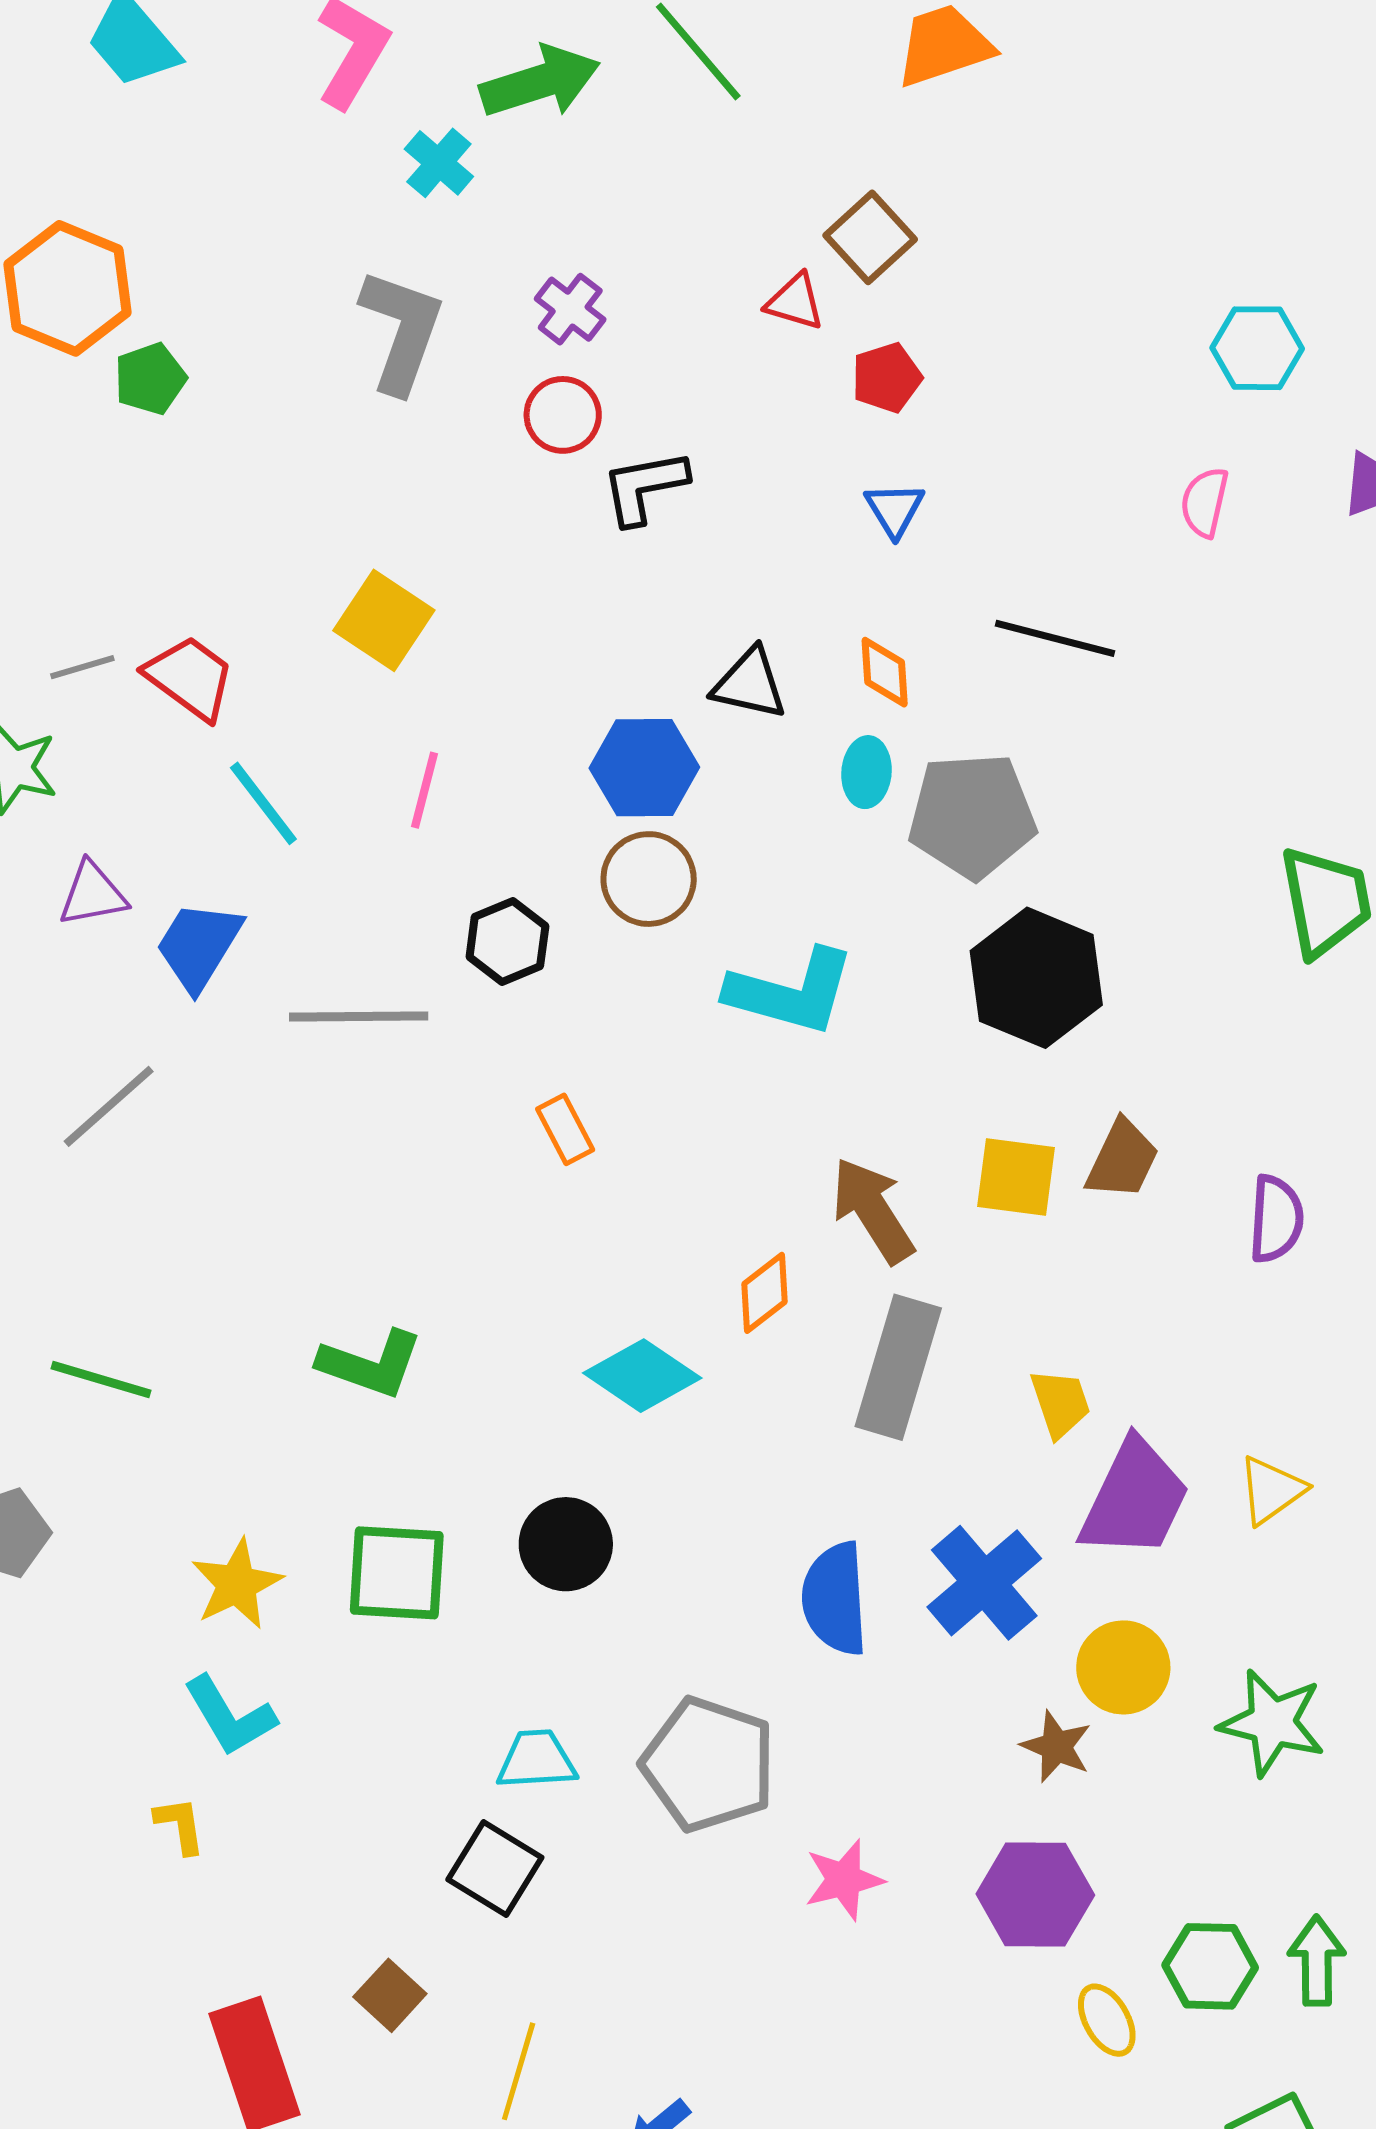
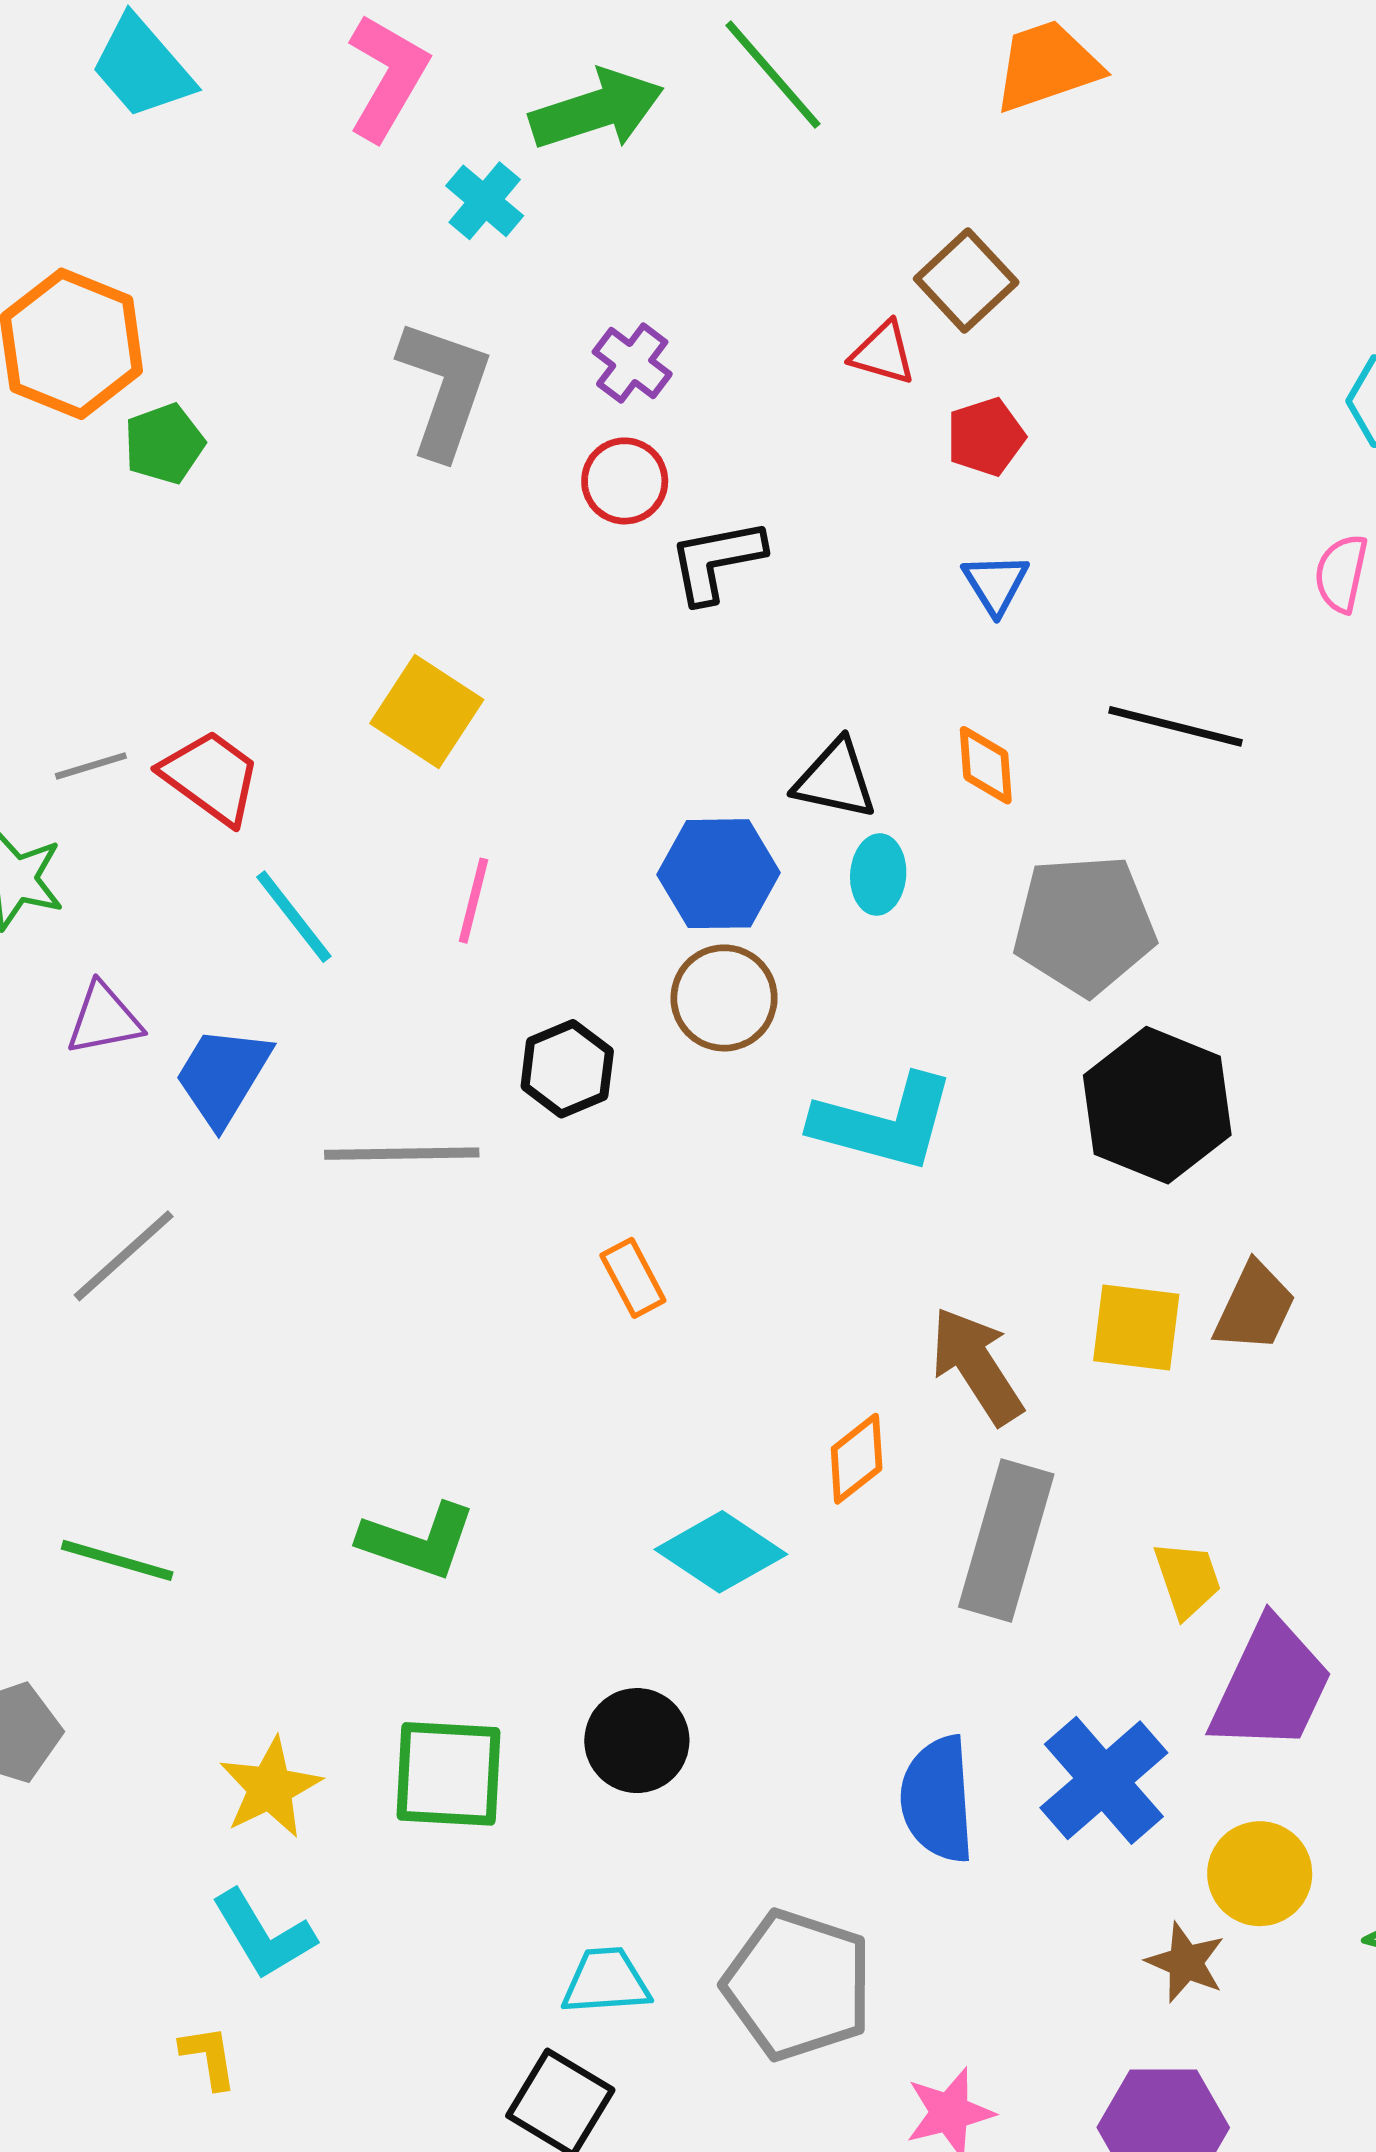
cyan ellipse: (866, 772) -> (878, 874), moved

